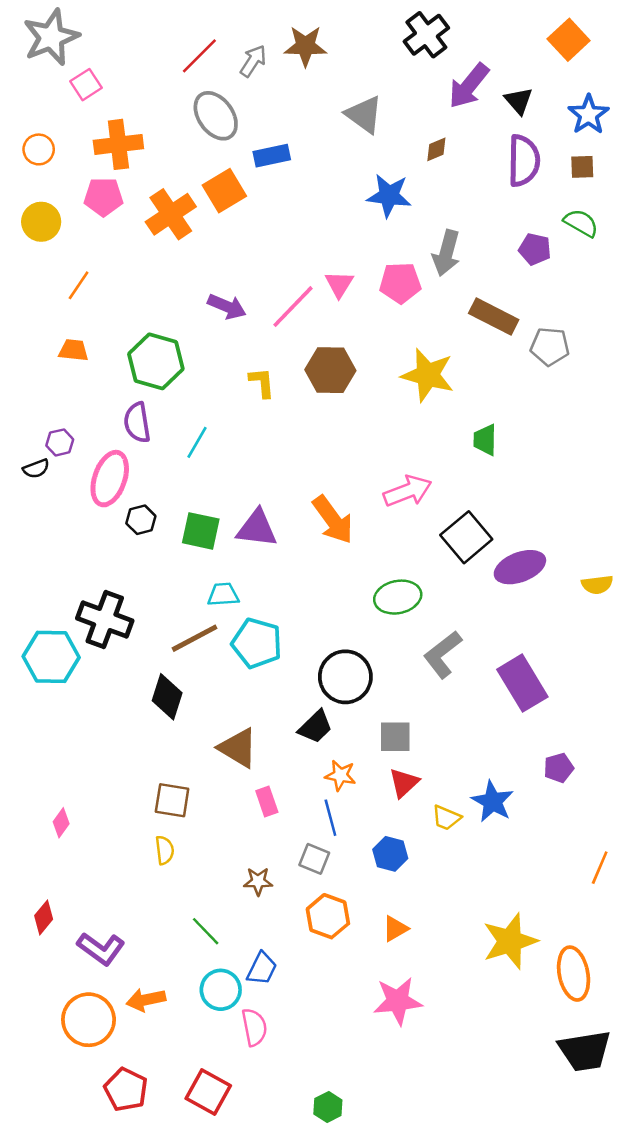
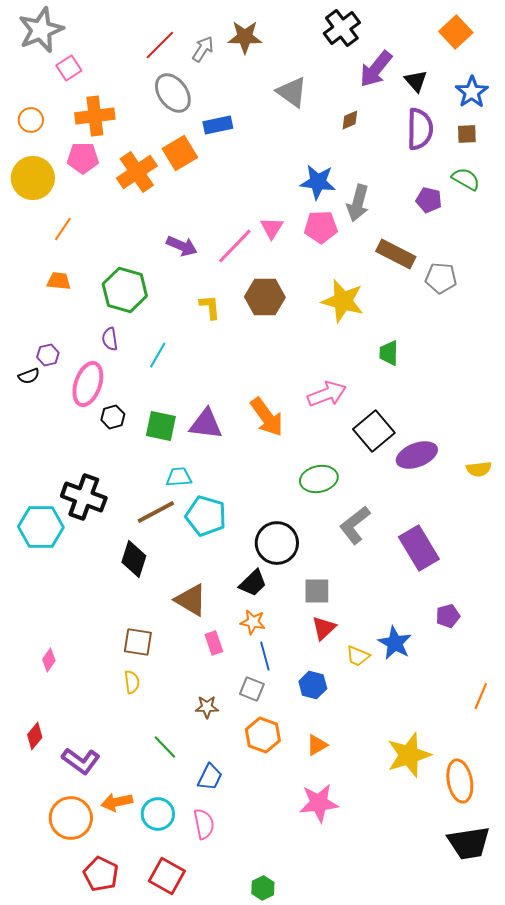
blue star: (389, 196) -> (318, 182), moved
yellow circle: (41, 222) -> (33, 178), size x1.4
purple semicircle: (137, 422) -> (110, 339), size x0.7
orange star: (340, 775) -> (253, 622), moved
cyan circle: (221, 990) -> (158, 814), moved

